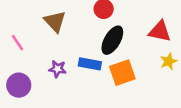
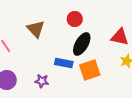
purple star: (57, 69) -> (42, 81), moved

